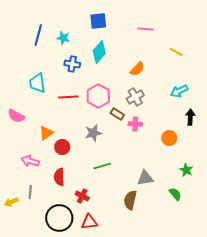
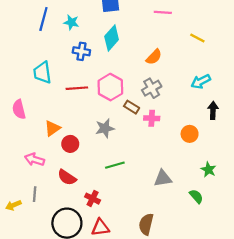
pink semicircle: (16, 116) -> (19, 109), turned 48
red semicircle: (59, 177) -> (67, 177), turned -54
brown semicircle: (130, 200) -> (146, 224), moved

